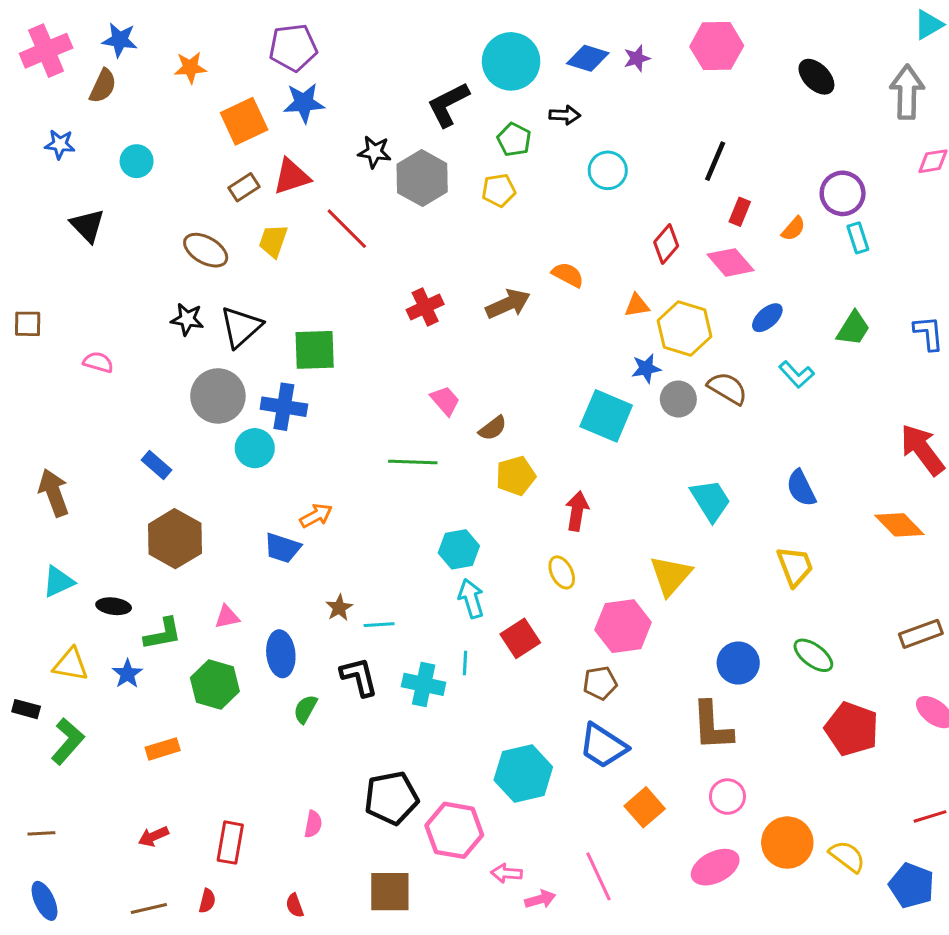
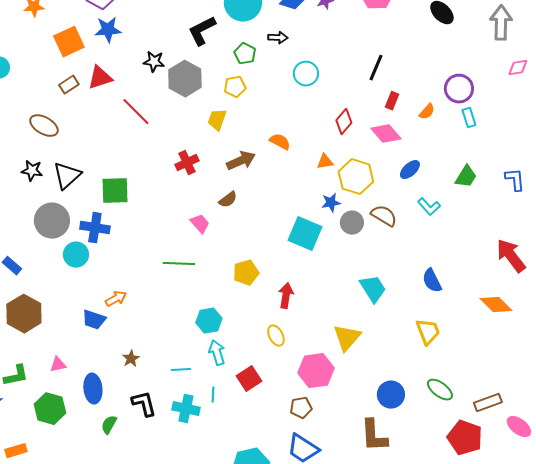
yellow trapezoid: (273, 241) -> (217, 120), moved
brown semicircle: (493, 428) -> (228, 200), moved
cyan line: (379, 625) -> (181, 370), moved
brown rectangle: (921, 634) -> (488, 403), moved

